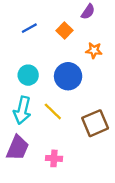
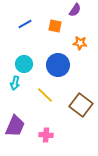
orange square: (65, 30) -> (55, 26), turned -32
cyan arrow: (22, 110) -> (15, 83), moved, size x0.6
brown square: (95, 123) -> (81, 105), turned -30

